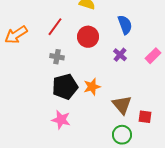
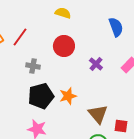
blue semicircle: (125, 25) -> (116, 27), moved
red line: (55, 27) -> (20, 37), moved

